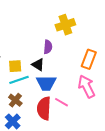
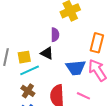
blue trapezoid: (46, 83) -> (76, 68), moved
pink line: (62, 102) -> (83, 96), moved

